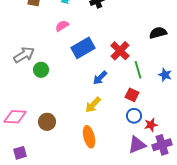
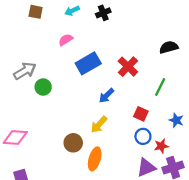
green line: (138, 70) -> (160, 87), moved, turned 42
blue star: (165, 75) -> (176, 120), moved
brown circle: (47, 122) -> (73, 143), moved
orange ellipse: (89, 137) -> (95, 159), turned 30

